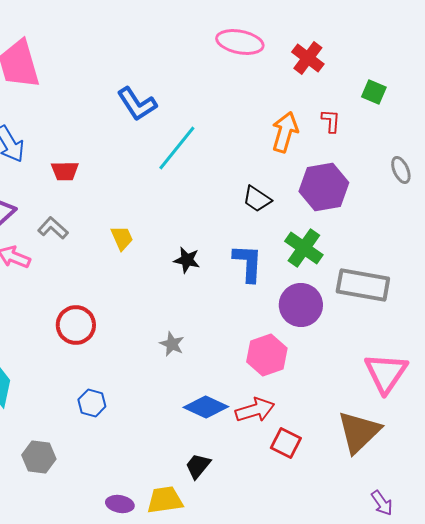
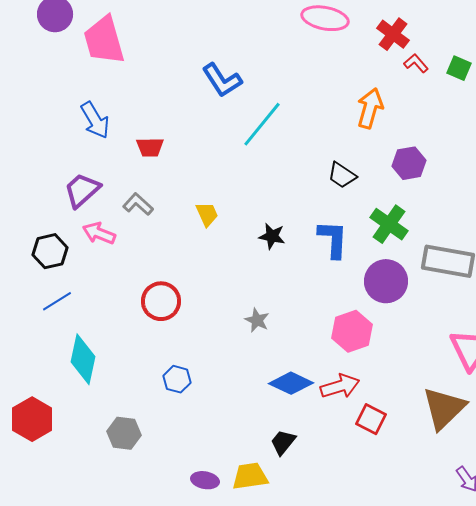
red L-shape: (331, 121) -> (416, 63), moved, turned -45
purple hexagon: (324, 187) -> (409, 163), size x0.7

